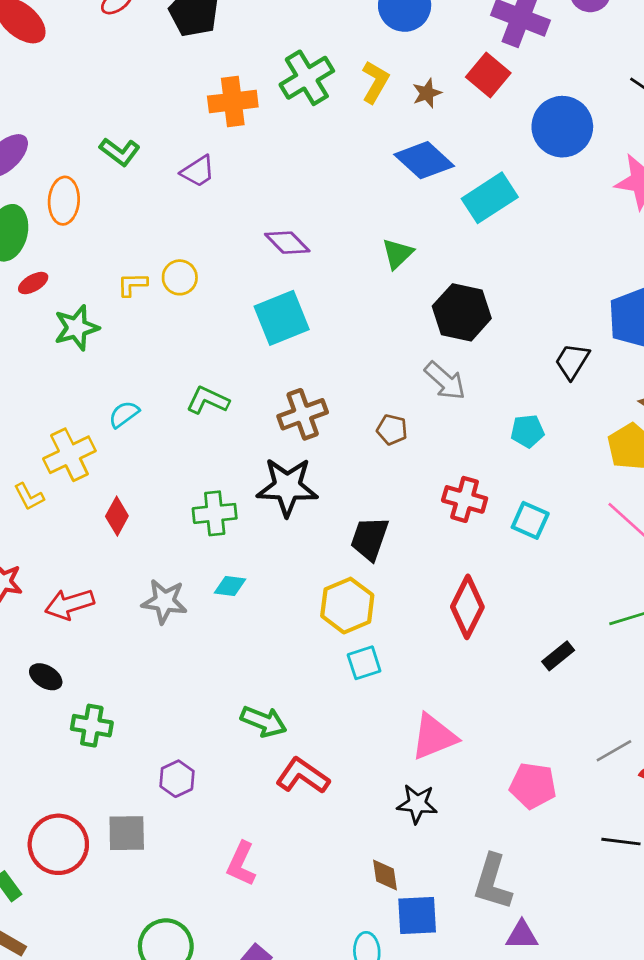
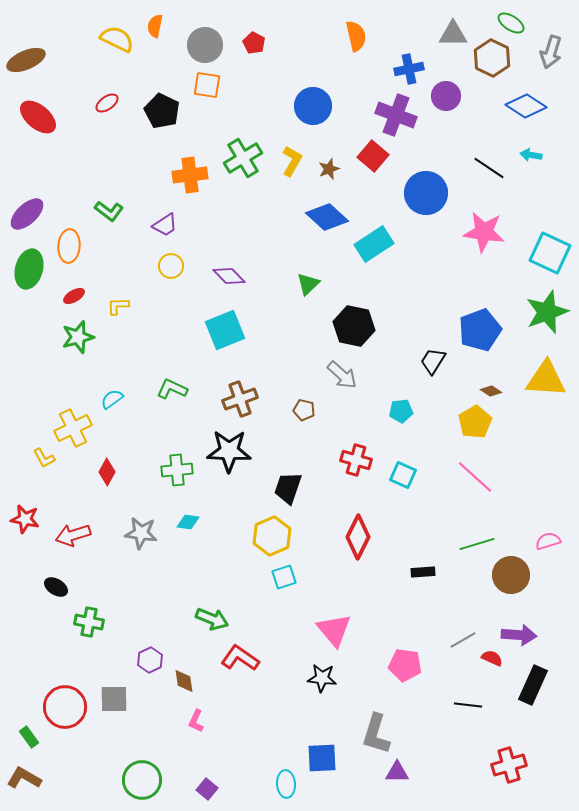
yellow circle: (180, 277) -> (171, 266), moved
red ellipse: (33, 283) -> (74, 296), moved
black rectangle: (558, 656) -> (423, 572), turned 35
pink triangle: (434, 737) -> (334, 630), turned -48
pink L-shape: (241, 864) -> (196, 721), size x0.7
brown diamond: (385, 875) -> (184, 681), moved

